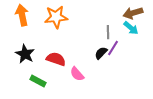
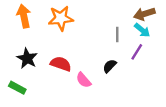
purple line: (113, 48) -> (137, 52), moved
black semicircle: (101, 53) -> (110, 66), moved
green rectangle: (38, 81) -> (17, 88), moved

